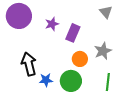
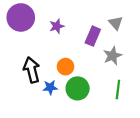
gray triangle: (106, 12) -> (116, 23), moved
purple rectangle: (73, 33) -> (93, 36), moved
orange circle: (80, 59) -> (66, 67), moved

